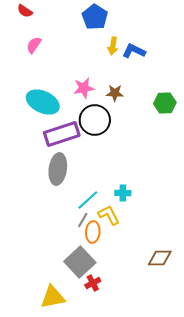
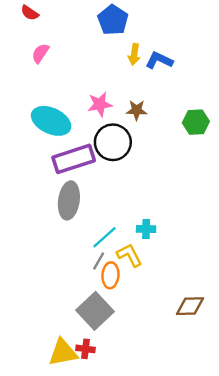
red cross: (93, 283) -> (86, 349), moved, turned 35

